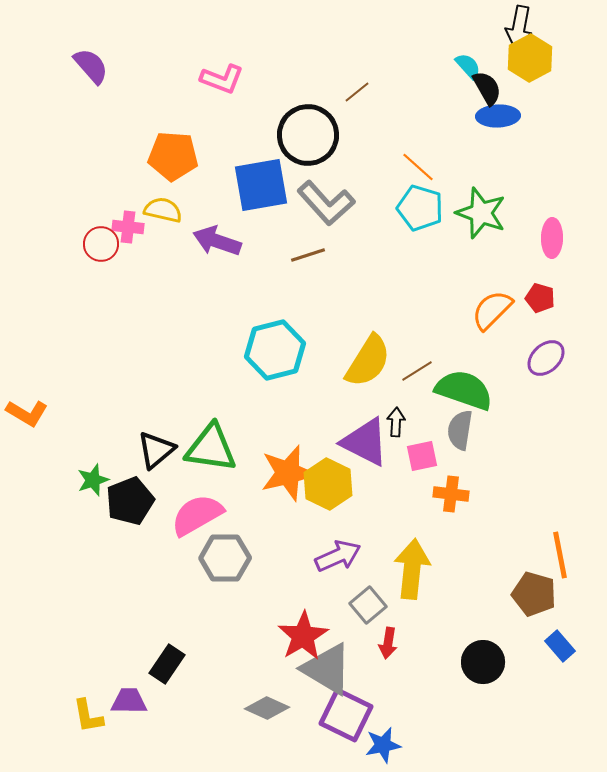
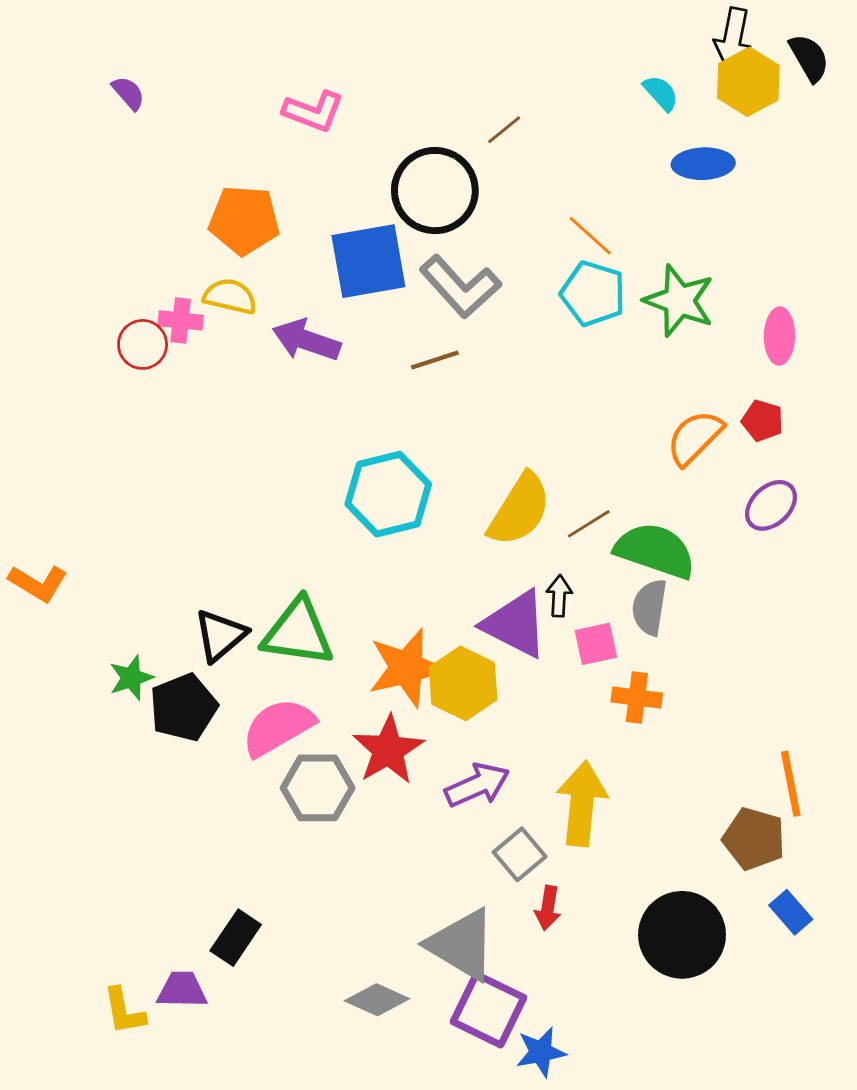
purple semicircle: (91, 66) -> (128, 93), size x0.7
black semicircle: (487, 88) -> (809, 58), moved
red star: (303, 636) -> (388, 750), moved
black circle: (483, 662) -> (682, 935), size x1.4

